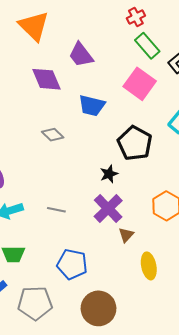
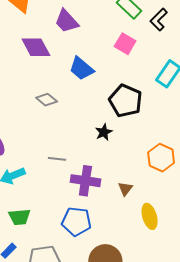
pink square: (140, 84) -> (125, 44), size x0.7
blue trapezoid: (92, 106) -> (81, 69), turned 32
purple cross: (108, 209) -> (85, 181), moved, turned -32
gray line: (56, 210) -> (57, 159), moved

